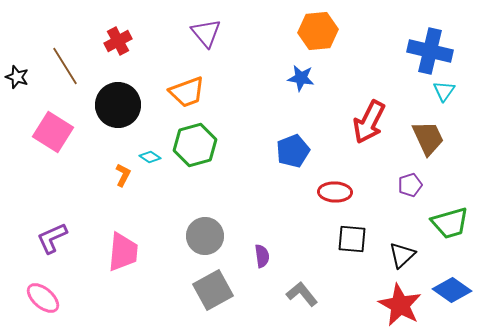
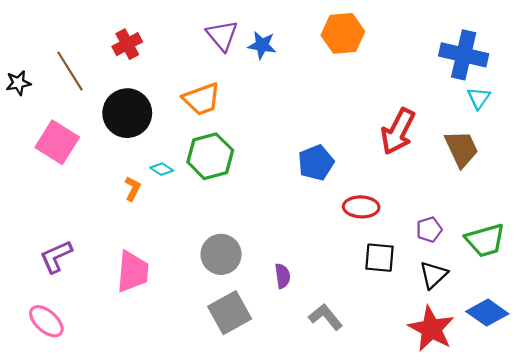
black star: (17, 77) -> (18, 83), turned -30
blue star: (301, 78) -> (262, 45), moved
purple pentagon: (410, 185) -> (429, 230), moved

